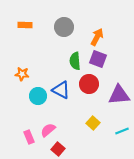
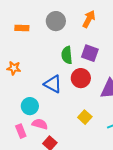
orange rectangle: (25, 25) -> (22, 28), moved
orange arrow: (97, 37) -> (89, 19), moved
cyan circle: (38, 96) -> (30, 106), moved
pink semicircle: (48, 130) -> (40, 124), turned 56

